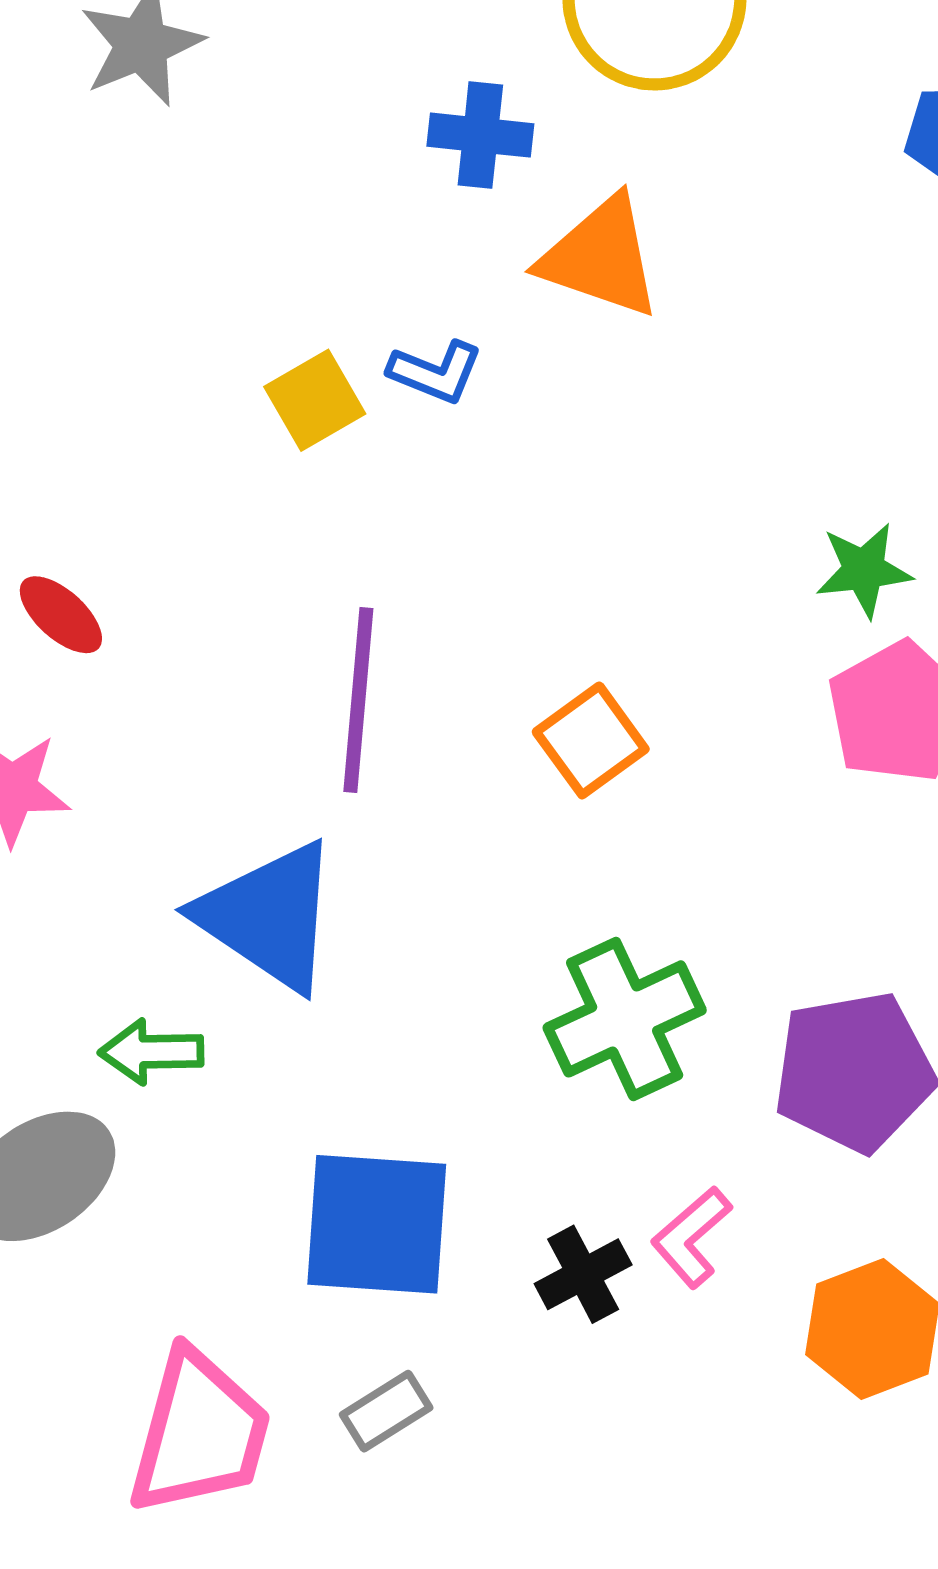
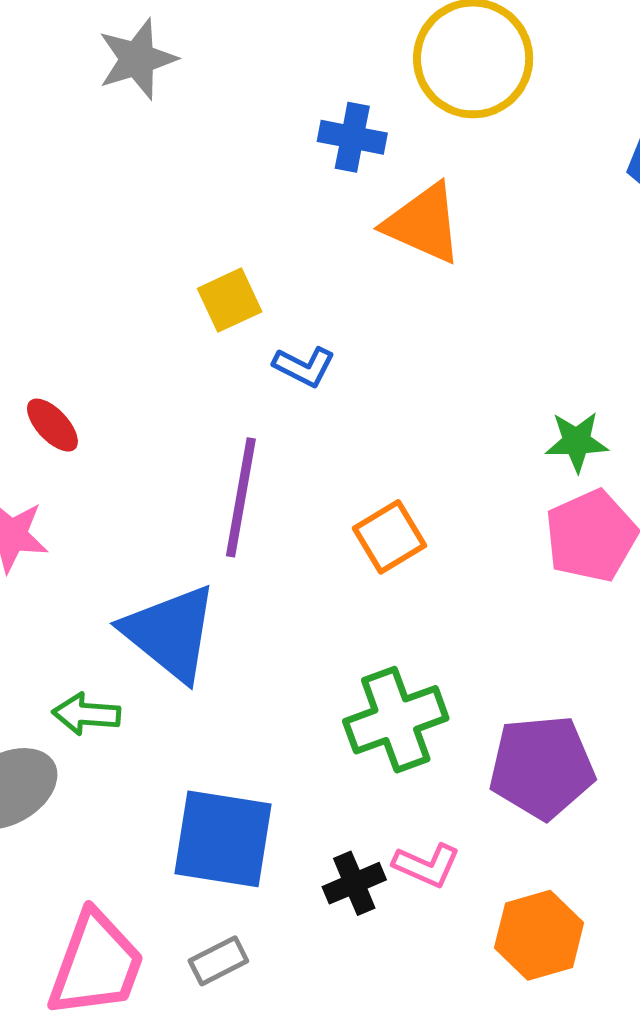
blue L-shape: (435, 372) -> (304, 366), moved
pink L-shape: (691, 1237) -> (427, 865), turned -120

